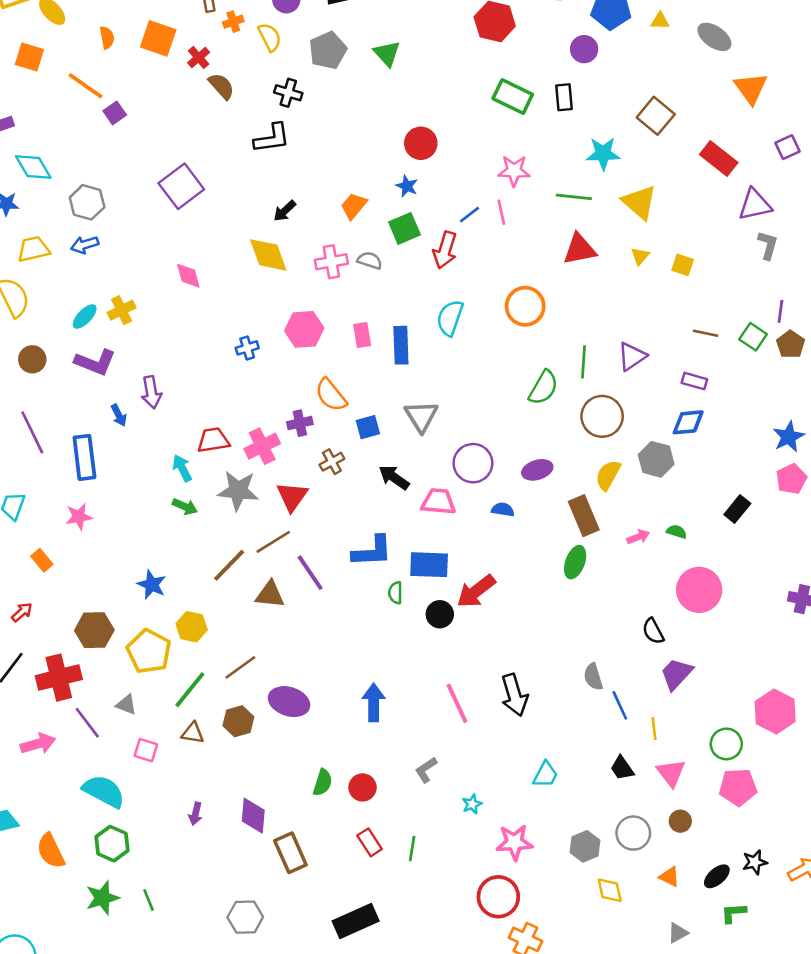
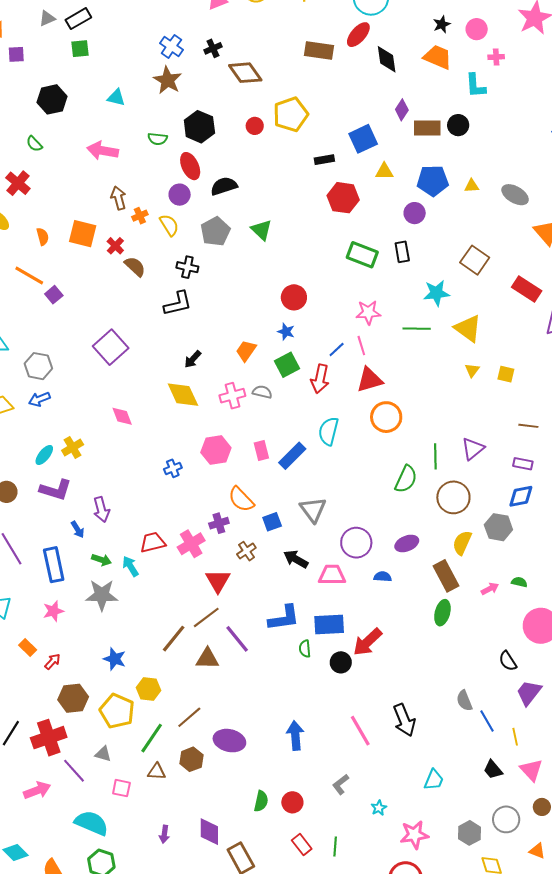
red triangle: (580, 249) -> (370, 380), moved
blue rectangle: (401, 345) -> (292, 456), turned 52
gray star: (238, 491) -> (102, 595), moved
green arrow: (185, 507) -> (101, 560), moved
red arrow: (22, 612) -> (52, 662), moved

